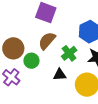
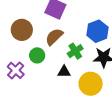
brown circle: (13, 48) -> (22, 30), moved

